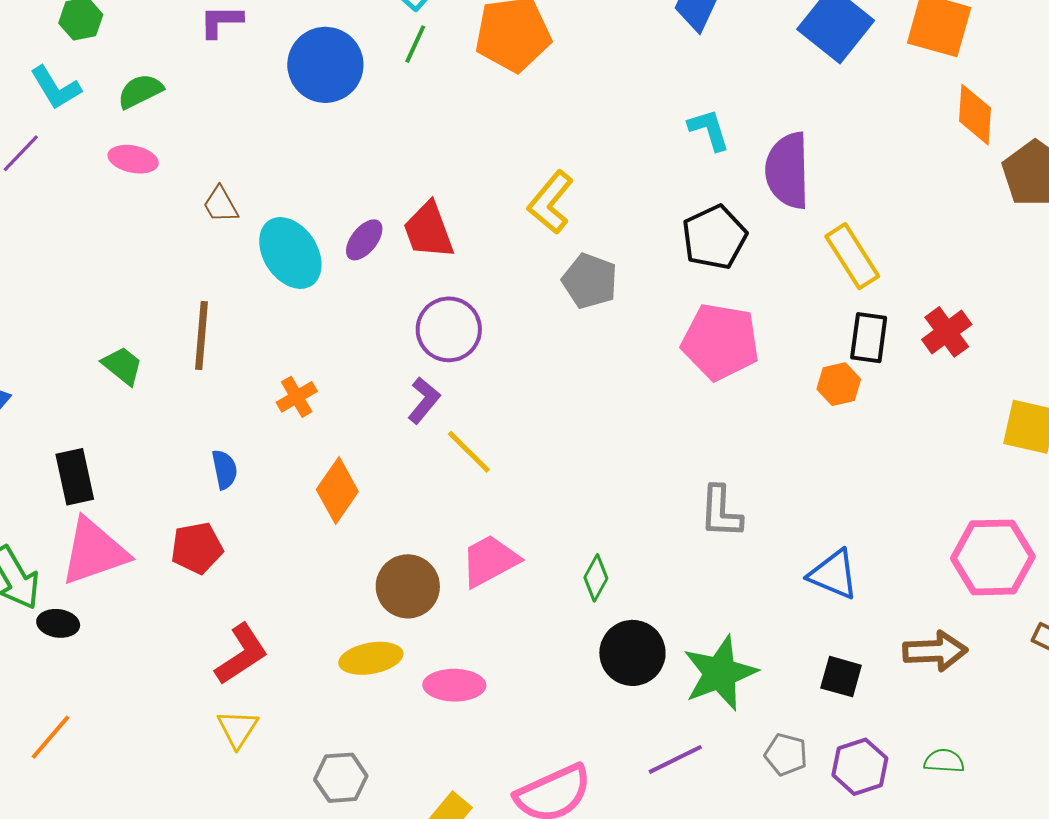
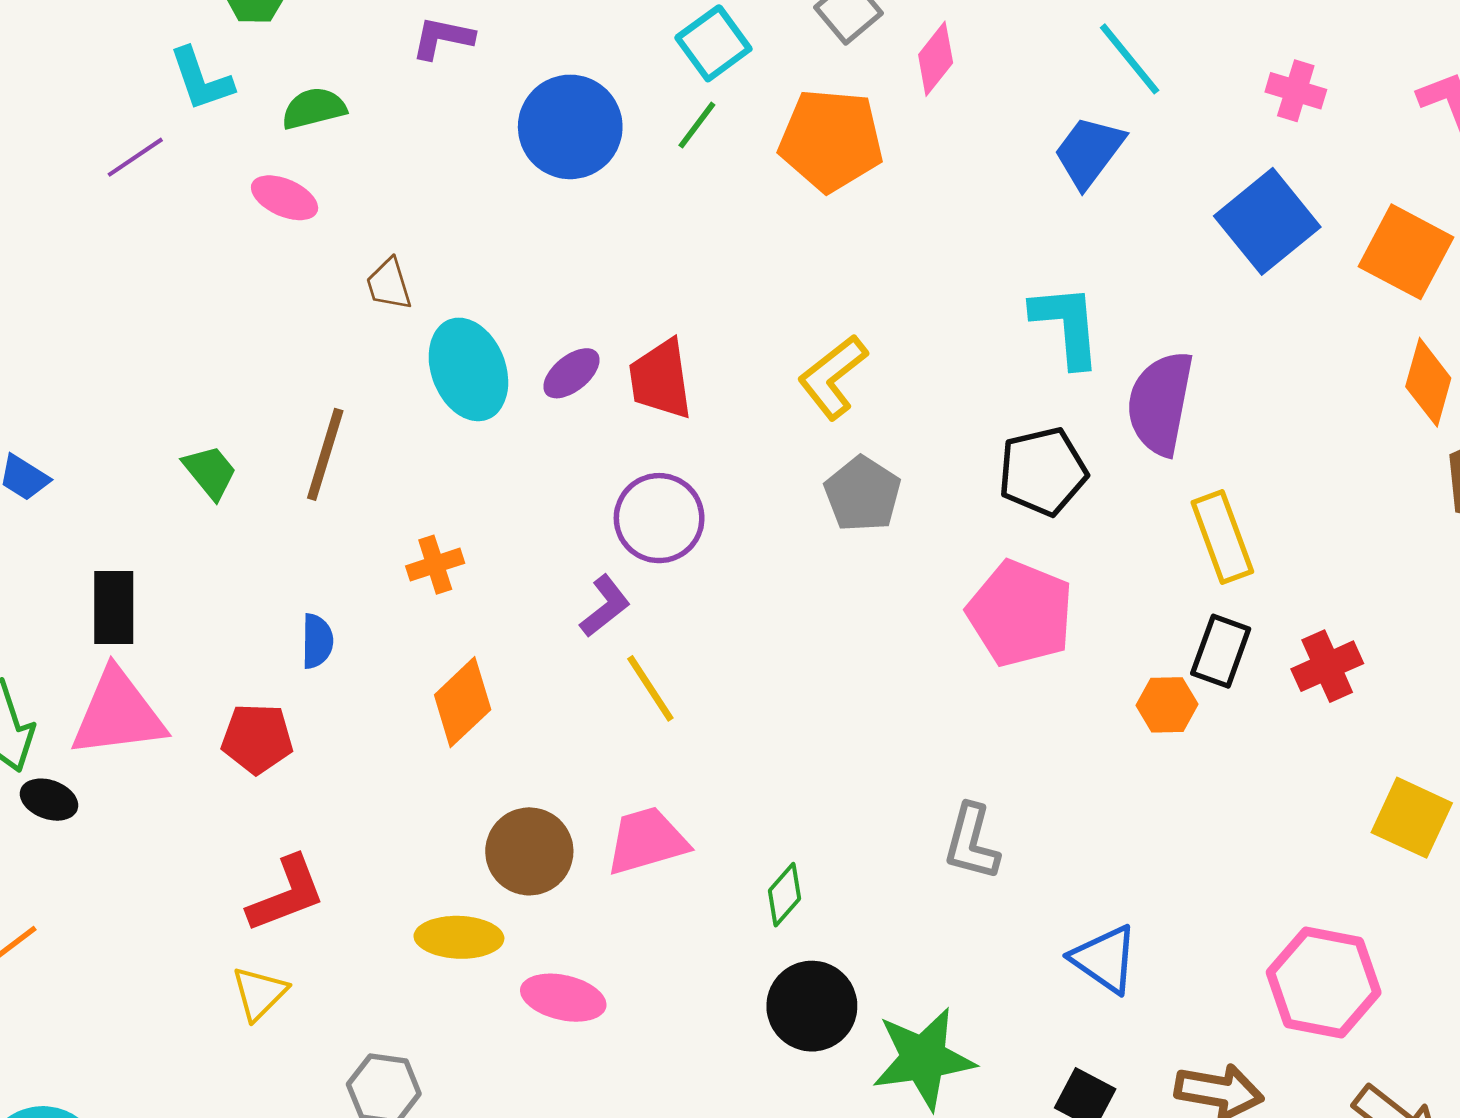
cyan L-shape: (709, 130) -> (1067, 325), size x1.4

